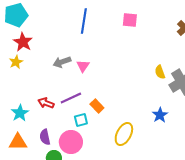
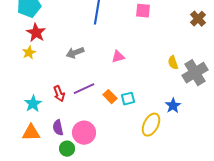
pink triangle: (83, 66) -> (118, 57), moved, turned 40
red arrow: (46, 103) -> (59, 94), turned -133
cyan square: (81, 120) -> (128, 99), moved
yellow ellipse: (124, 134) -> (151, 125), moved

